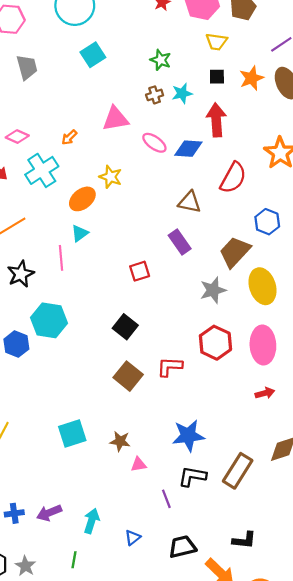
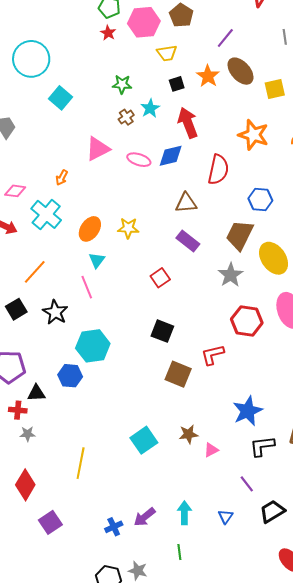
yellow star: (110, 177) -> (128, 228), moved
purple line: (166, 499) -> (247, 484), moved

